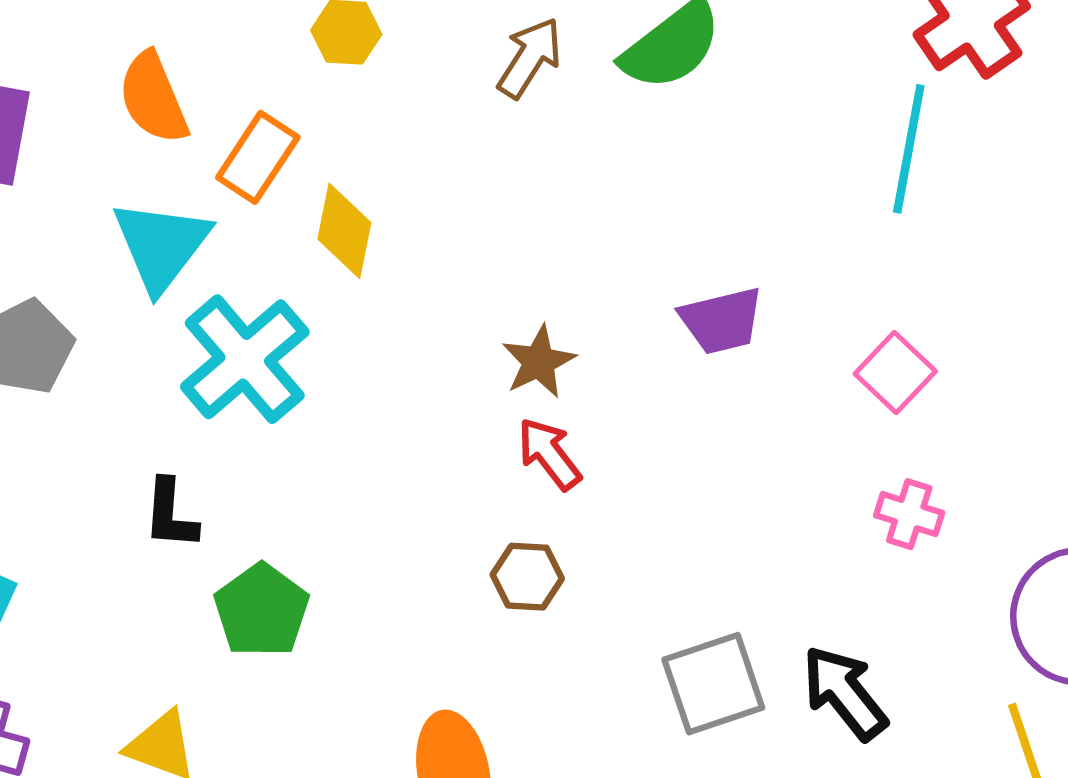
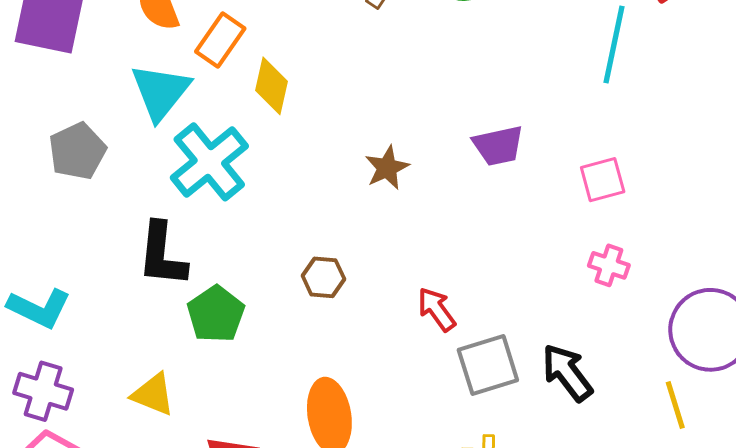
pink square: (895, 372) -> (603, 180), turned 30
red arrow: (549, 454) -> (437, 309), moved
black L-shape: (170, 514) -> (162, 255), size x1.5
brown hexagon: (527, 577) -> (323, 277), moved

